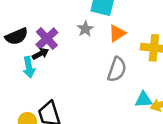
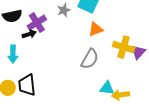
gray star: (85, 29) -> (64, 10), moved
cyan arrow: (29, 67) -> (13, 54), moved

